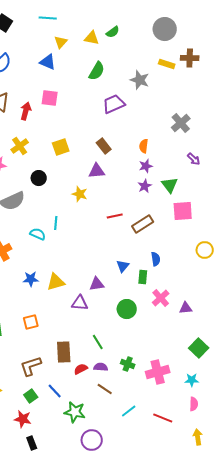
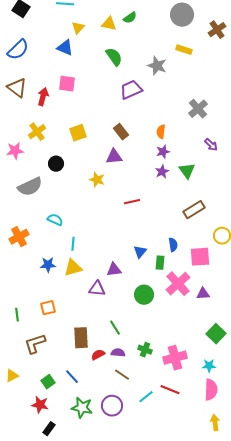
brown cross: (190, 58) -> (217, 30), moved, turned -36
green semicircle: (97, 71) -> (114, 57), turned -66
pink square: (183, 211) -> (200, 257), moved
cyan line: (56, 223) -> (73, 244), moved
brown rectangle: (143, 224) -> (194, 210), moved
pink cross: (161, 298) -> (178, 284), size x1.4
brown L-shape: (31, 366) -> (35, 344), moved
pink semicircle: (194, 404) -> (211, 390), size x1.5
green star: (75, 412) -> (82, 408), moved
red line: (163, 418) -> (170, 390), moved
purple circle: (92, 440) -> (112, 406), moved
black rectangle: (32, 443) -> (49, 429), turned 56

